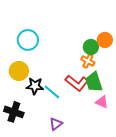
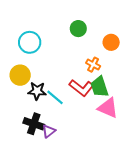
green circle: (91, 47) -> (78, 29), moved
pink triangle: (102, 102) -> (108, 108), size x1.5
black cross: (14, 112) -> (34, 124), moved
purple triangle: (56, 124) -> (49, 131), moved

